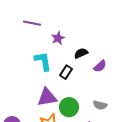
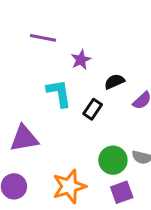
purple triangle: (47, 97) -> (24, 138), moved
green circle: (69, 107) -> (113, 160), moved

